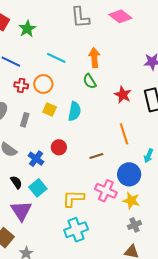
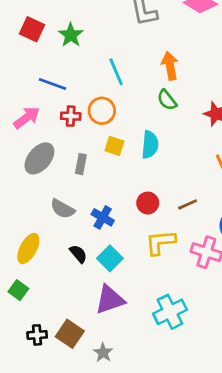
cyan line: (56, 58) -> (116, 72), turned 48
red circle: (59, 147) -> (148, 203), moved
yellow L-shape: (73, 198) -> (160, 242), moved
purple triangle: (21, 211) -> (110, 300), moved, turned 50

